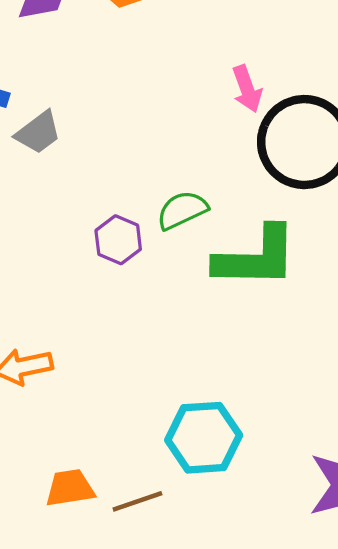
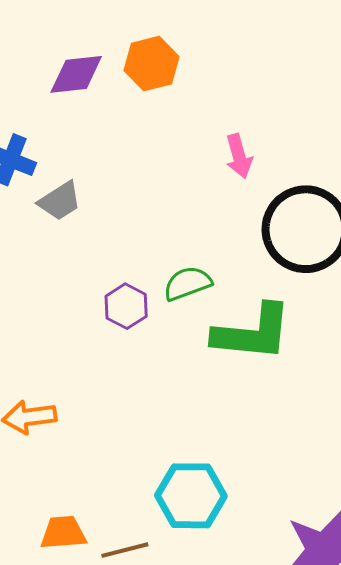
pink arrow: (247, 89) -> (239, 156), moved

